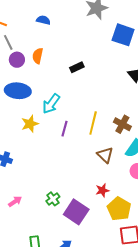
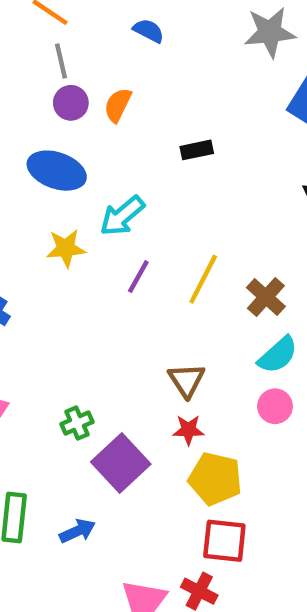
brown triangle: (105, 155) -> (187, 380), moved
yellow pentagon: (119, 209) -> (215, 479), turned -30

